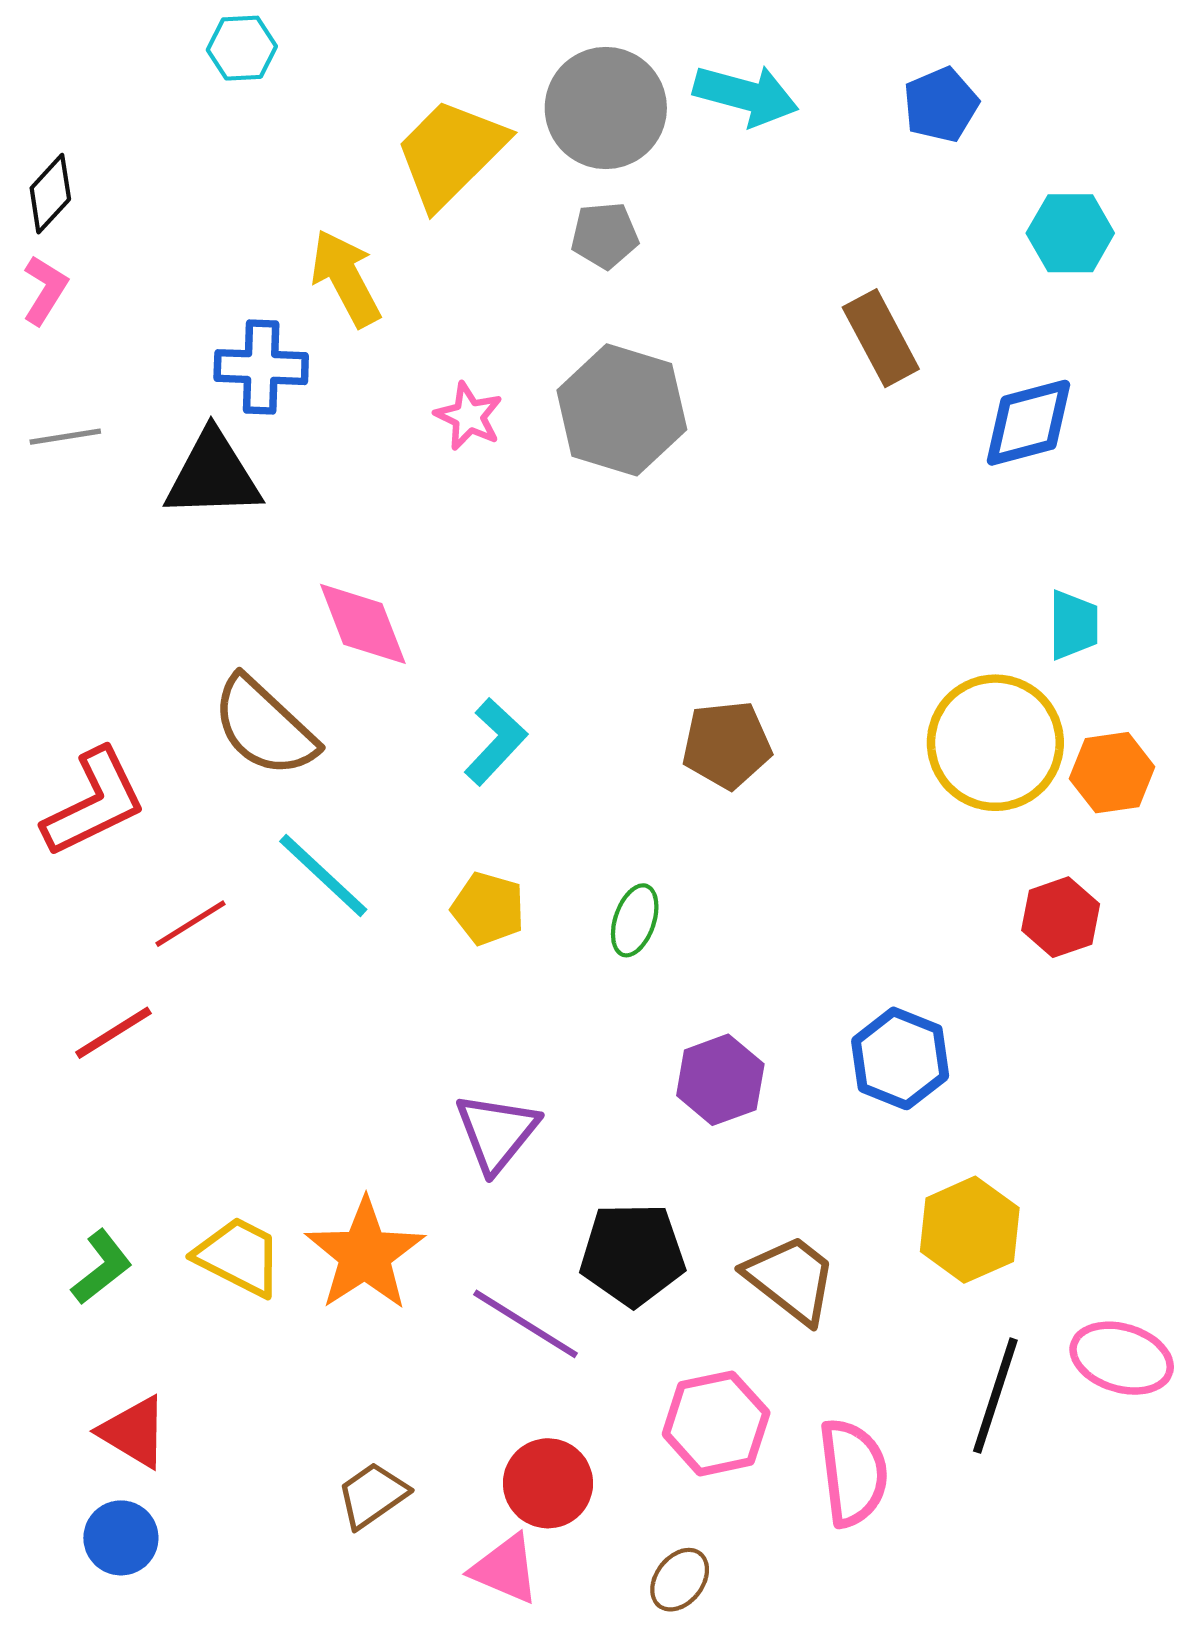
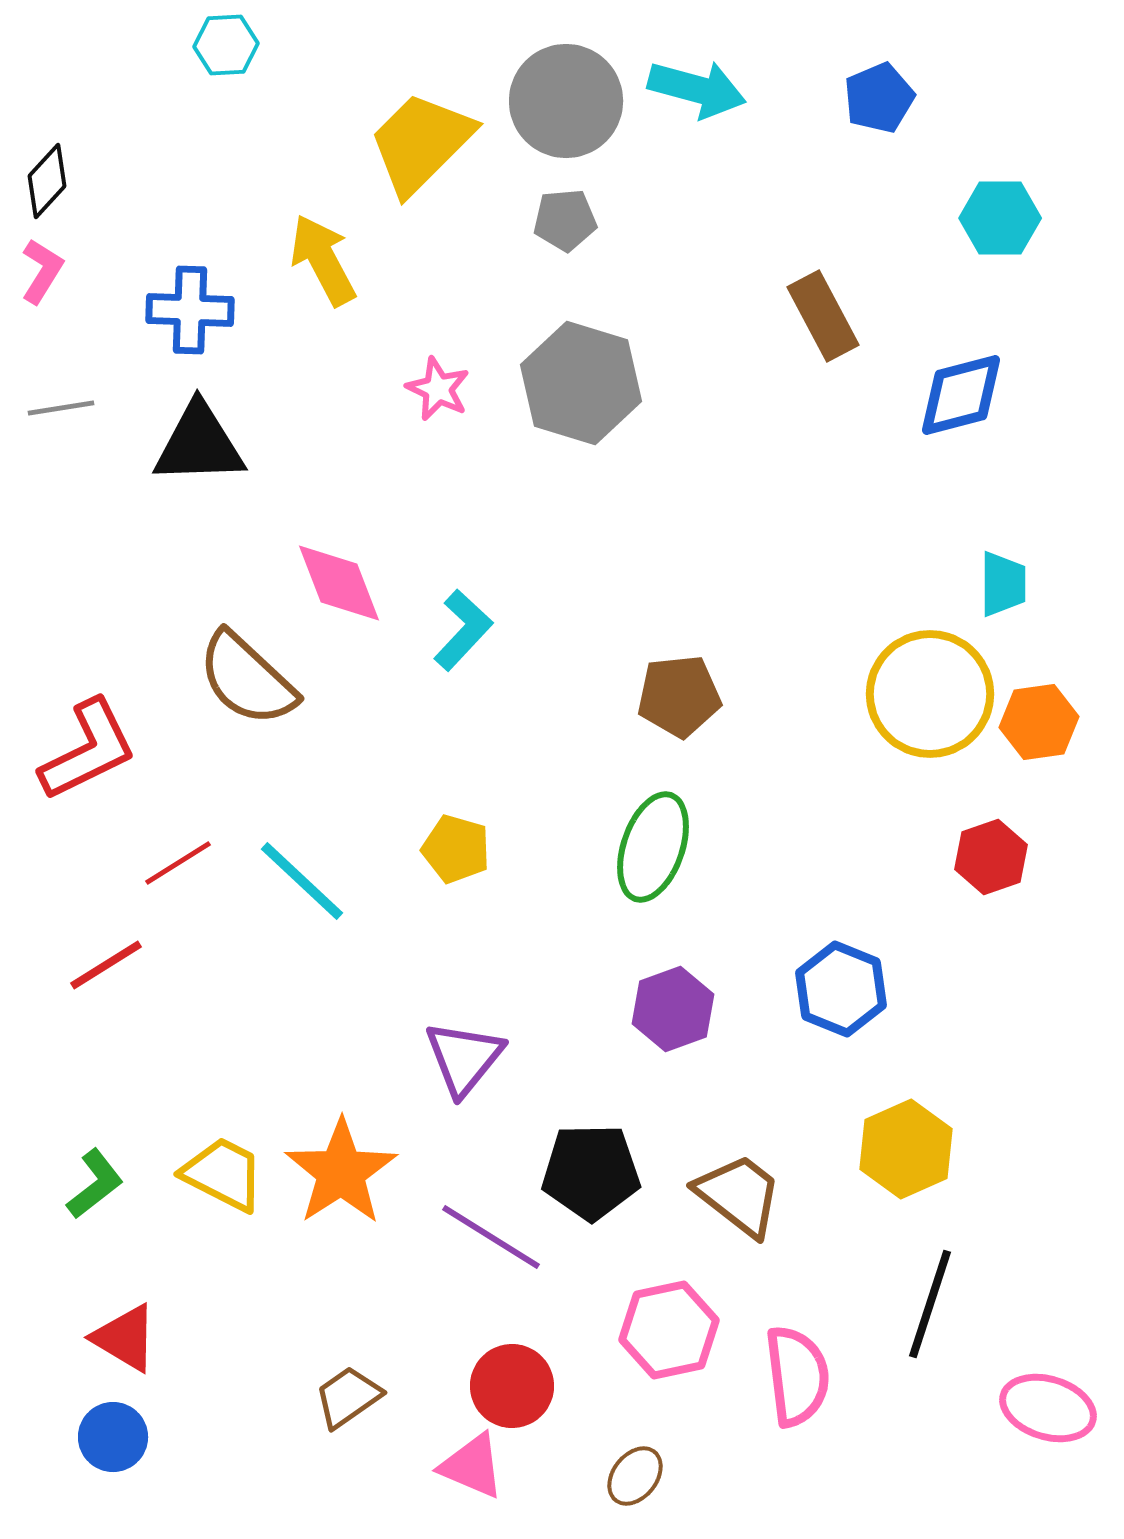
blue cross: (261, 367) -> (190, 310), moved
cyan L-shape: (496, 742) -> (463, 630), moved
cyan line: (323, 875) -> (302, 881), moved
green ellipse: (635, 920) -> (653, 847), moved, size x1.6
pink ellipse: (1122, 1358) -> (1048, 1408), moved

